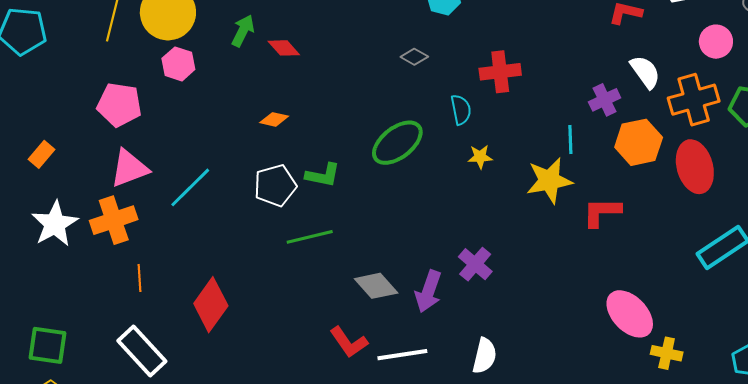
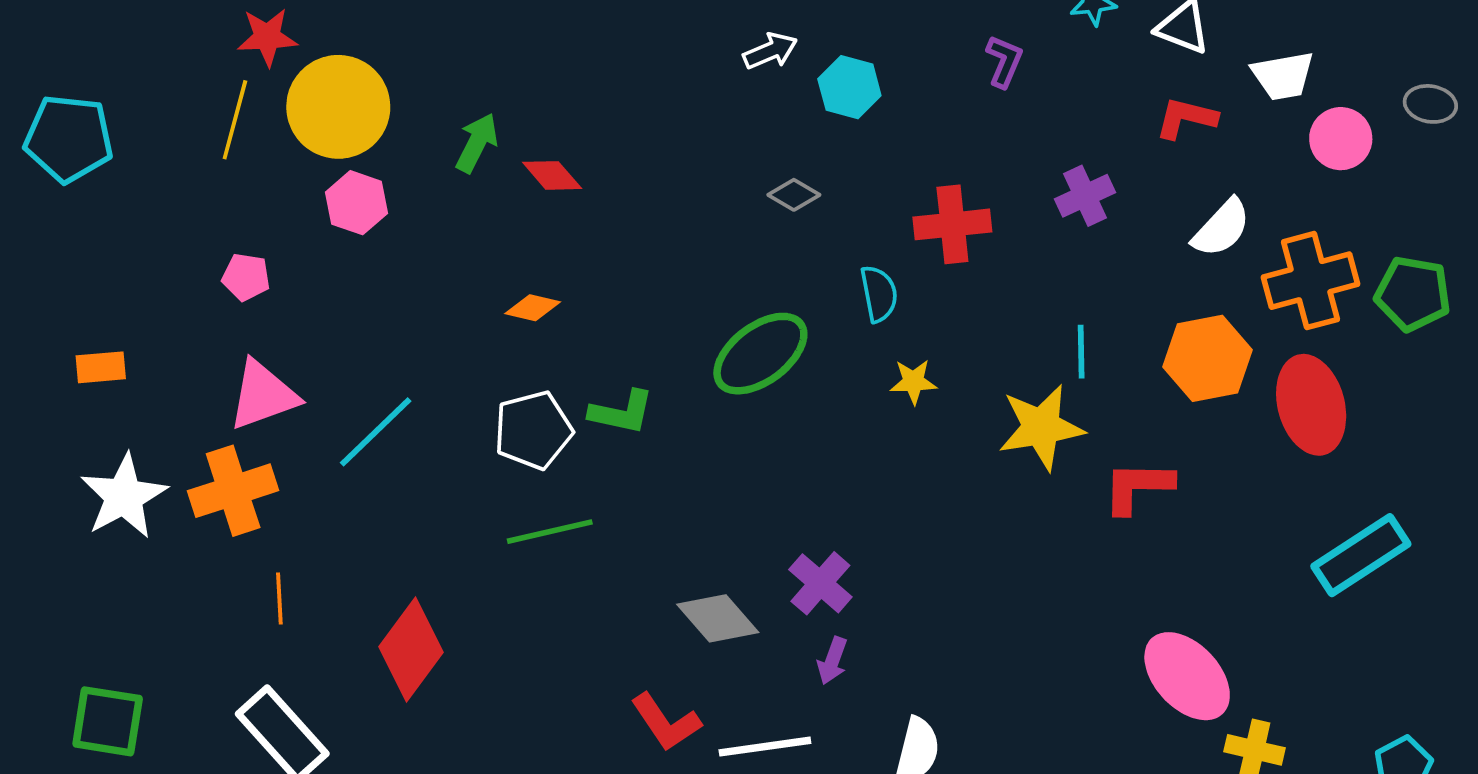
pink circle: (716, 42) -> (1341, 139), moved
white semicircle: (645, 72) -> (1221, 228), turned 78
purple cross: (605, 100) -> (1085, 196), moved
pink pentagon: (119, 105) -> (246, 277), size x0.6
orange rectangle: (42, 154) -> (101, 367), turned 44
green line: (310, 237) -> (550, 532), moved
purple cross: (475, 264) -> (820, 583), moved
purple arrow: (428, 291) -> (832, 661), moved, size x0.6

